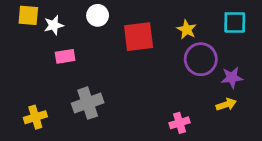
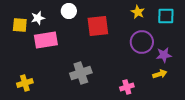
yellow square: (28, 15) -> (20, 25), moved
yellow star: (187, 30) -> (138, 12), moved
pink rectangle: (65, 56) -> (46, 40), size x1.6
gray cross: (88, 103) -> (81, 73), moved

